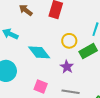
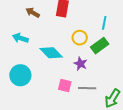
pink square: (41, 86) -> (65, 86), moved

